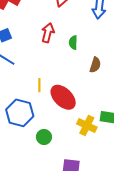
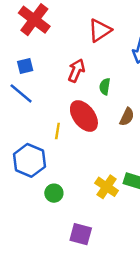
red ellipse: (63, 97) -> (84, 116), moved

